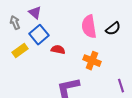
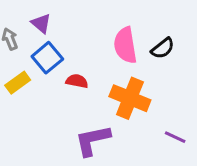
orange cross: (92, 61) -> (130, 98), size x1.4
purple line: (121, 86) -> (175, 137), turned -48

